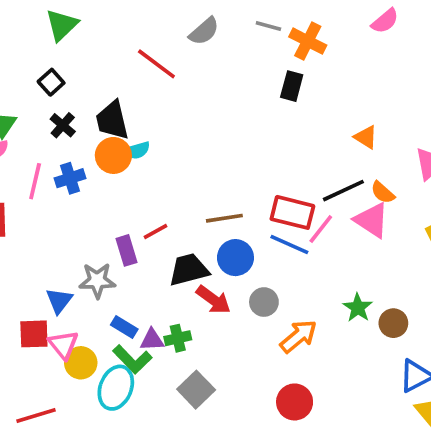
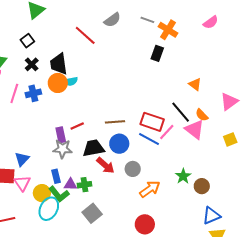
black line: (343, 191) -> (181, 112), turned 70
gray star: (97, 280) -> (62, 149), moved
blue rectangle: (124, 327) -> (56, 176), turned 40
yellow circle: (81, 363) -> (42, 193), moved

